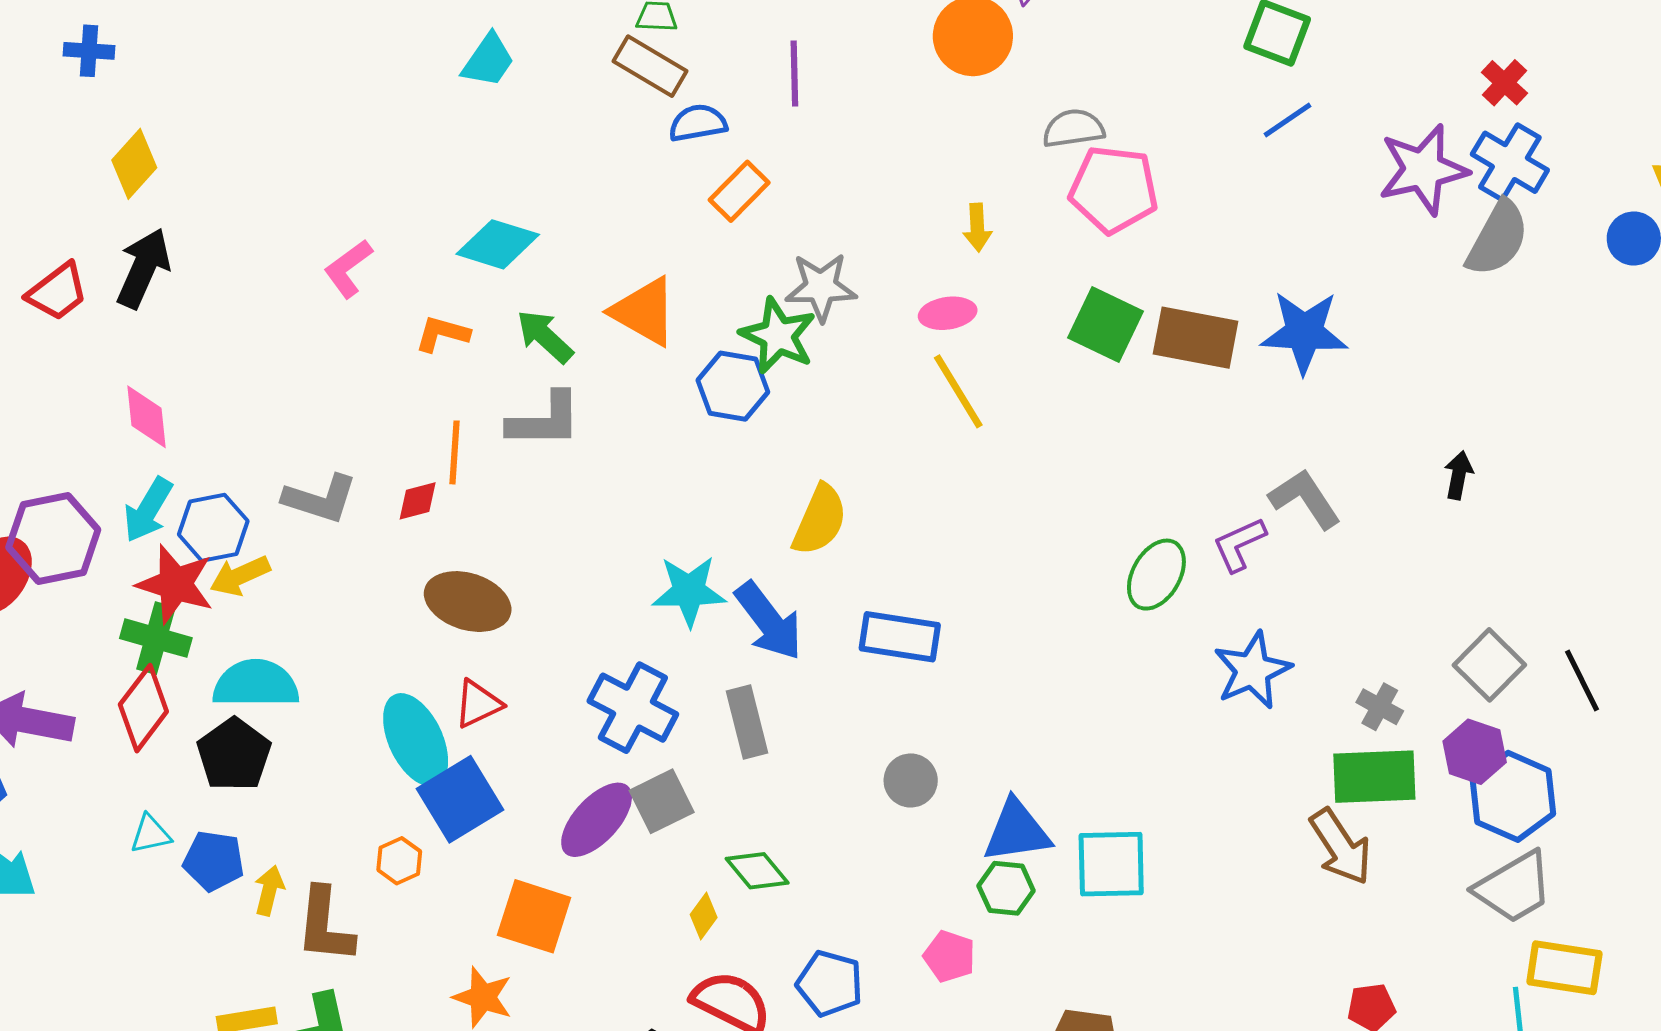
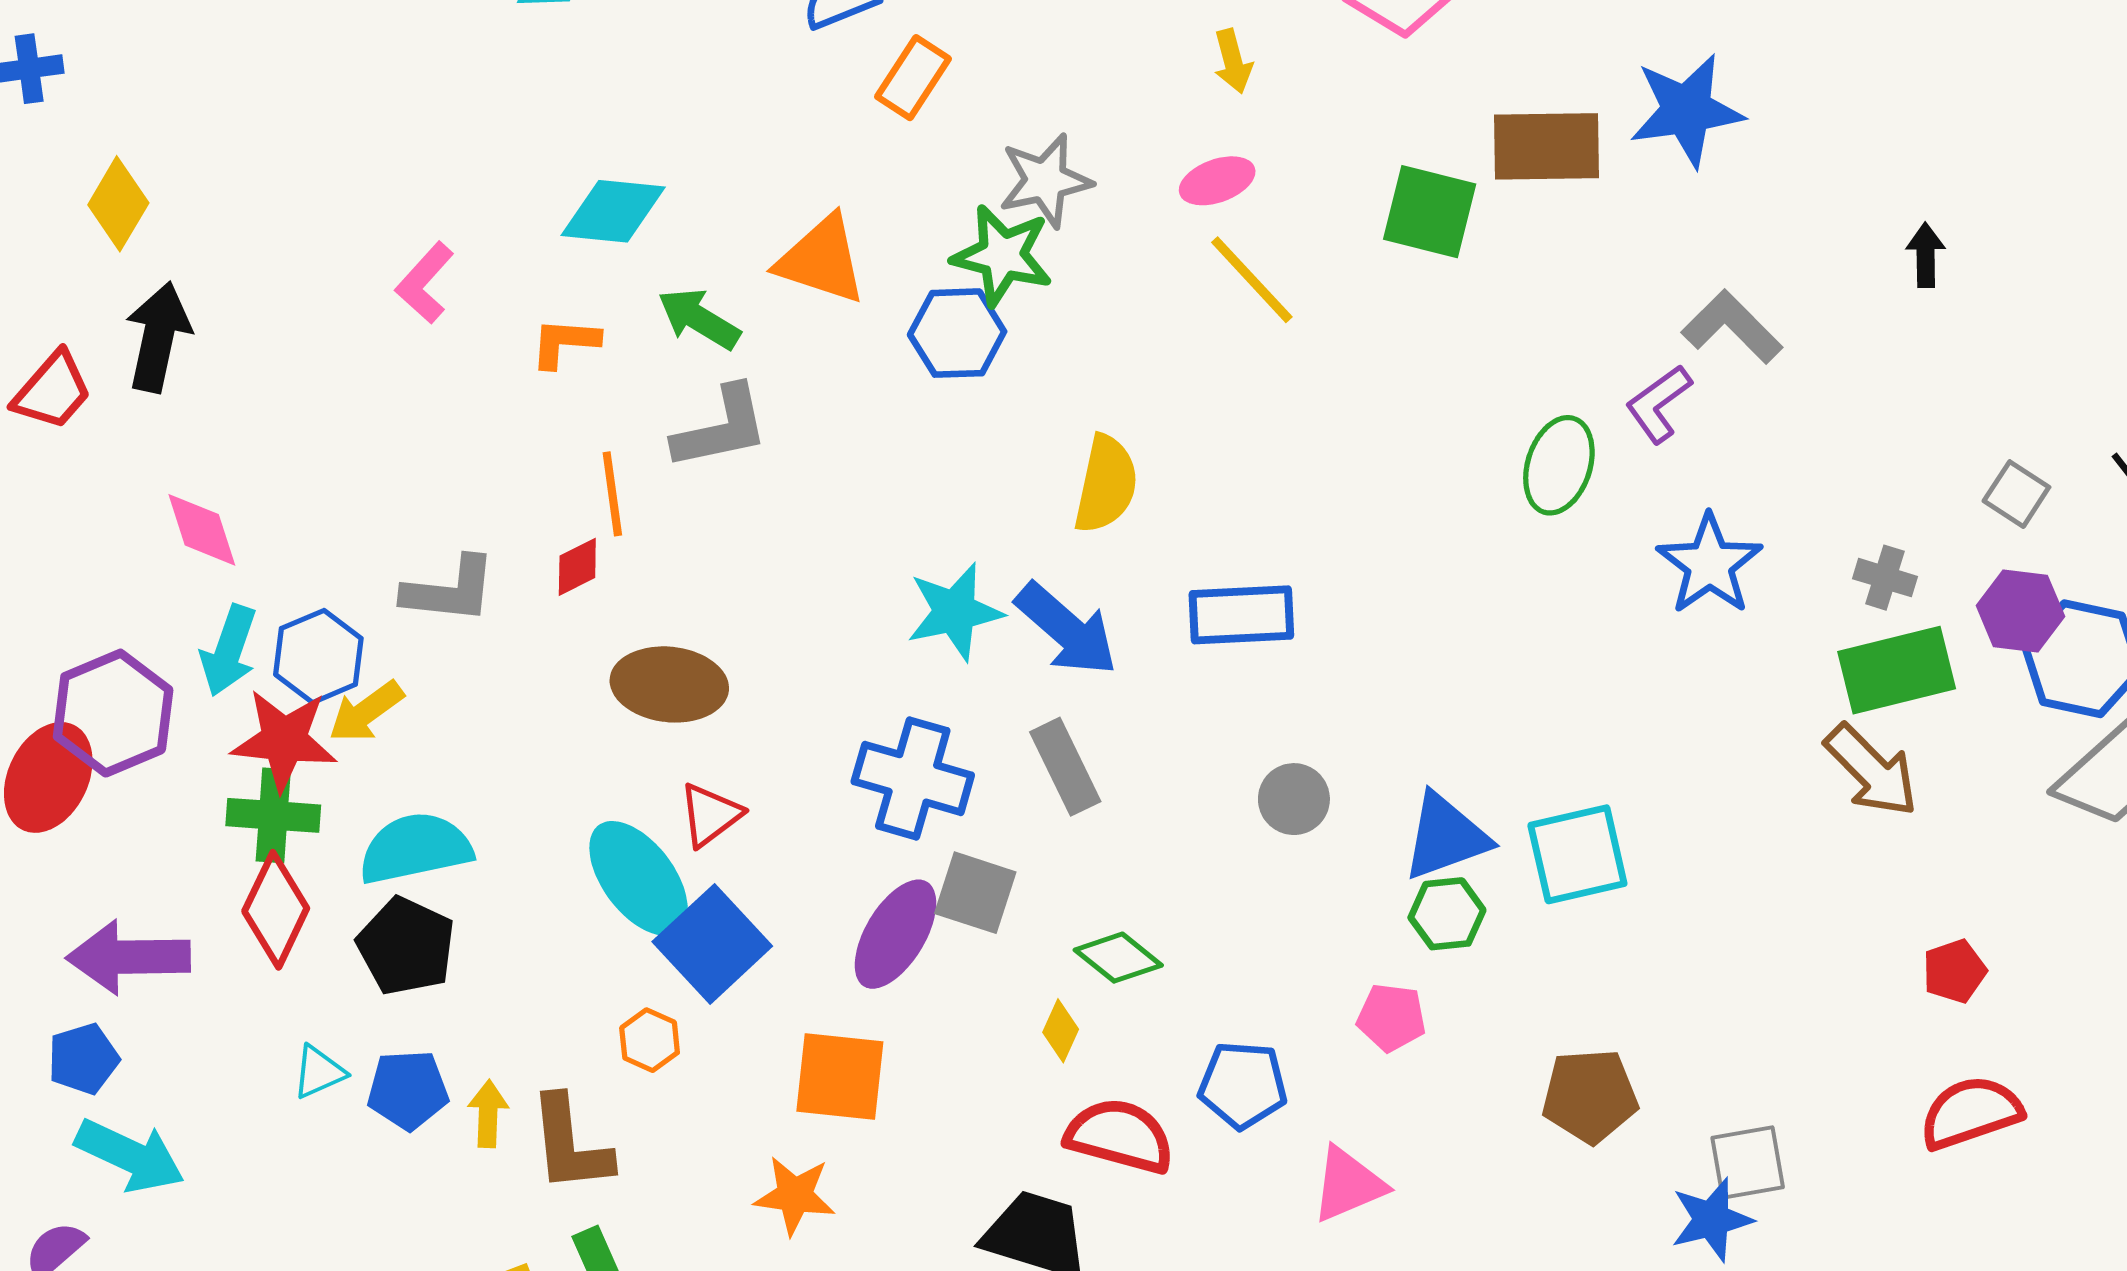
green square: (1105, 324) -> (1430, 212), moved
gray square: (1489, 665) -> (2016, 494), size x0.7
gray square: (662, 801) -> (975, 893), turned -34

